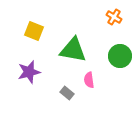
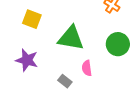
purple star: (29, 72) -> (27, 60), turned 30

